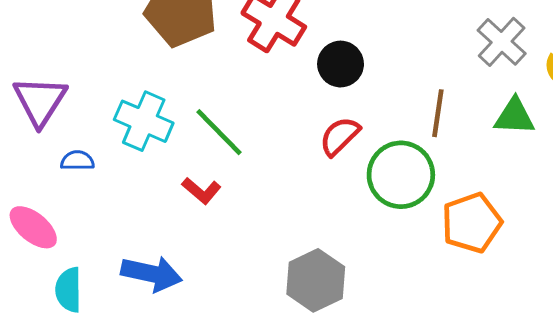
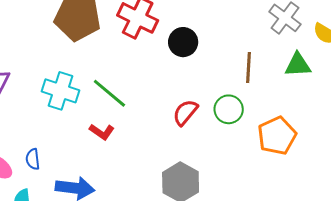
red semicircle: (340, 136) -> (185, 112), moved
blue semicircle: (77, 161) -> (33, 159), moved, turned -90
green circle: (401, 175) -> (229, 109), size x0.7

